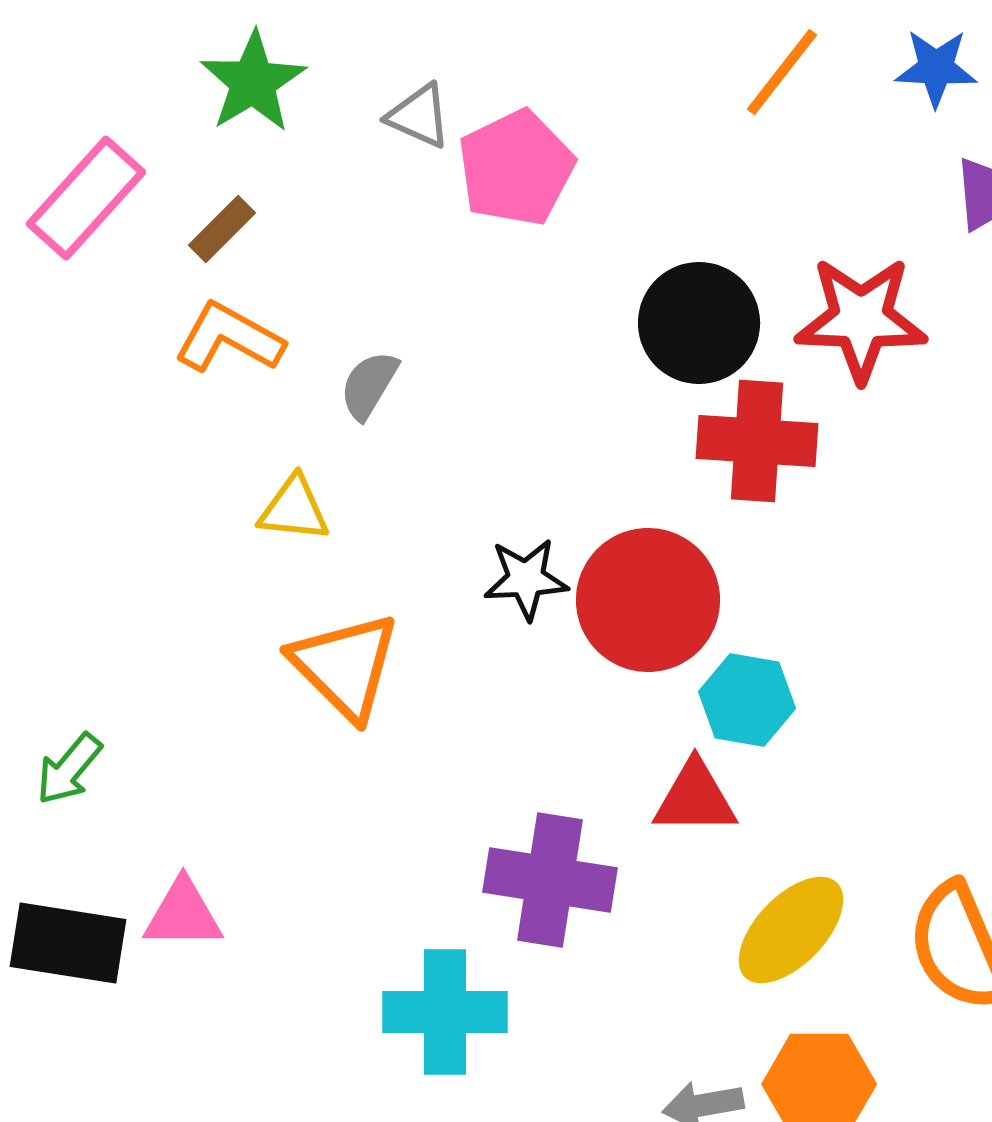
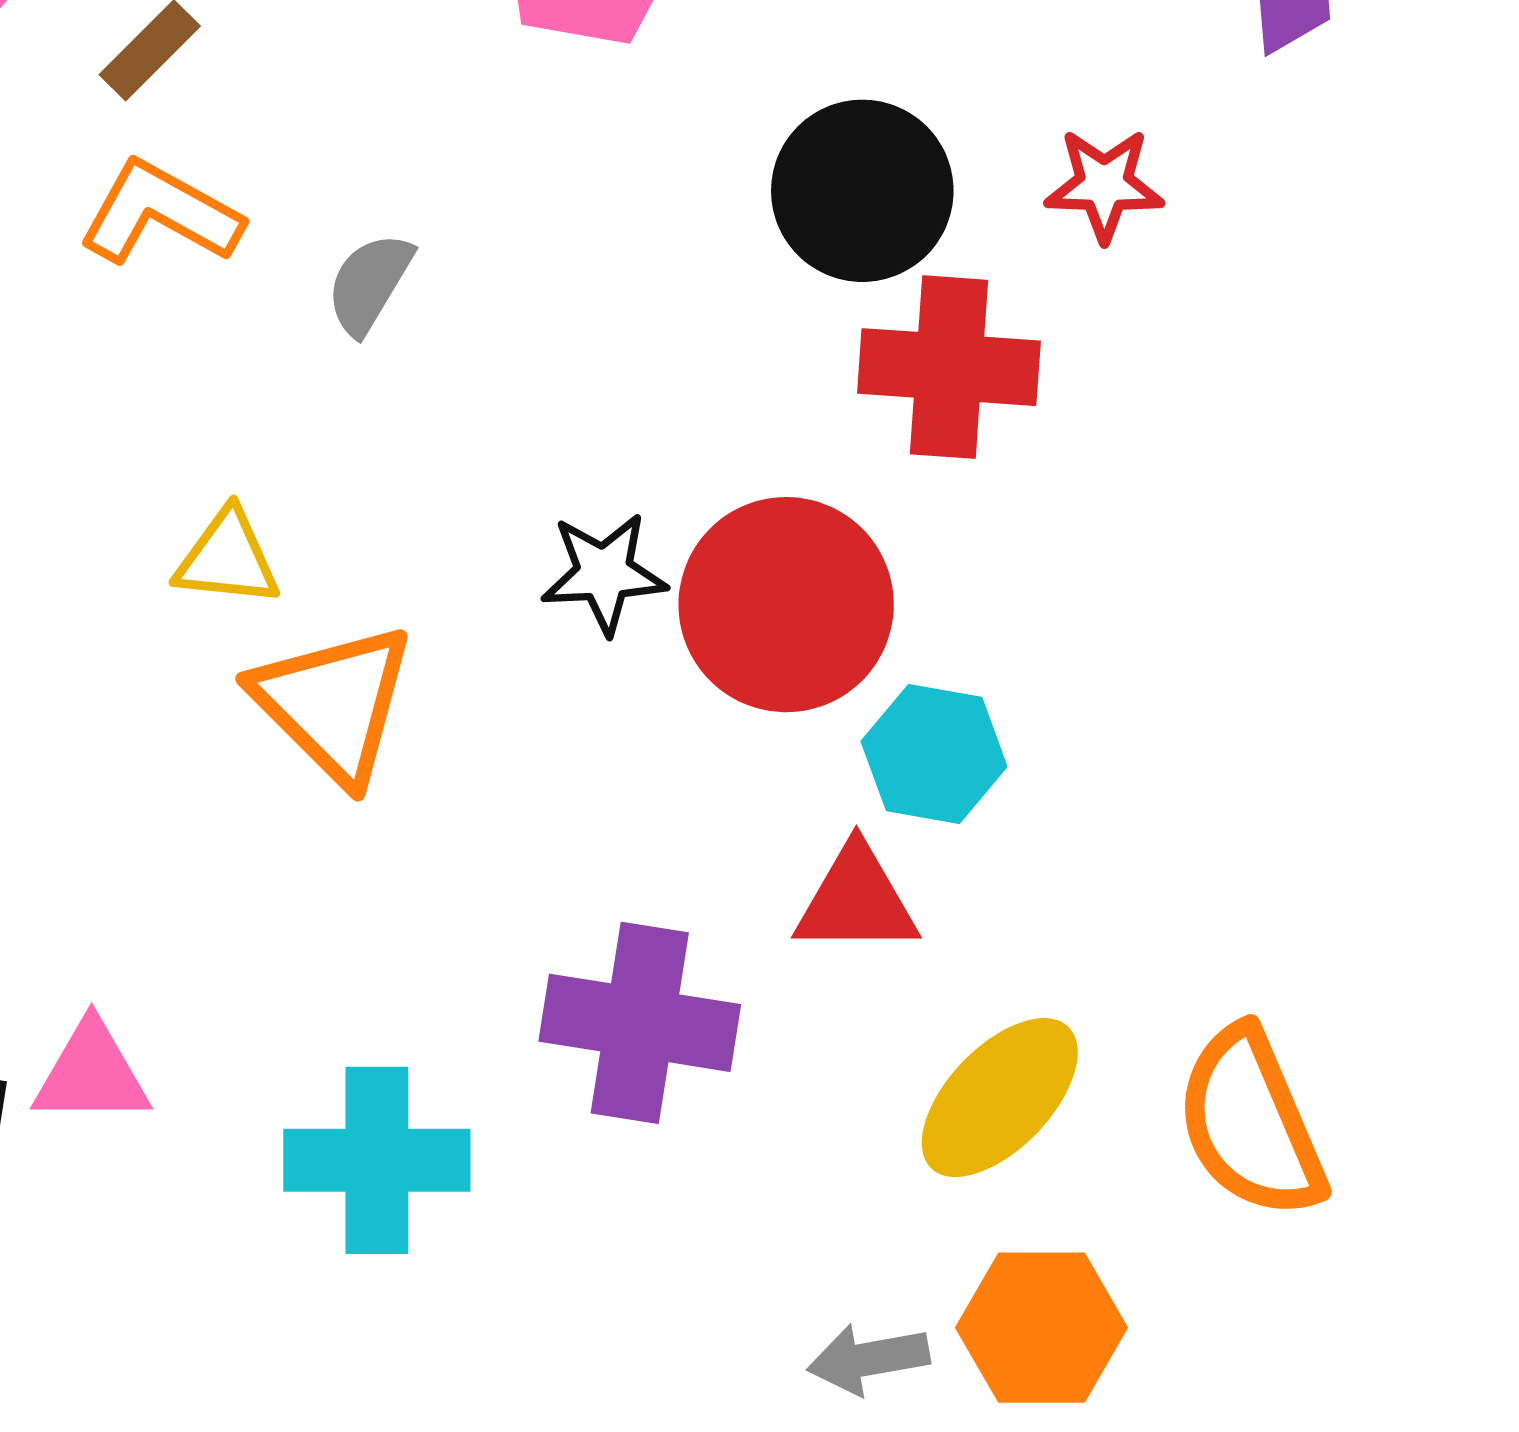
red star: (861, 319) -> (1104, 185), size x0.6
yellow triangle: (294, 509) -> (227, 558), moved
cyan cross: (445, 1012) -> (377, 1160), moved

